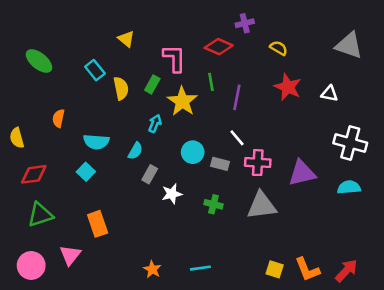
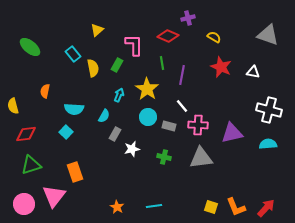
yellow triangle: (126, 39) -> (97, 30), turned 40
yellow star: (182, 101) -> (147, 89), moved
pink triangle: (70, 255) -> (54, 196), size x1.4

